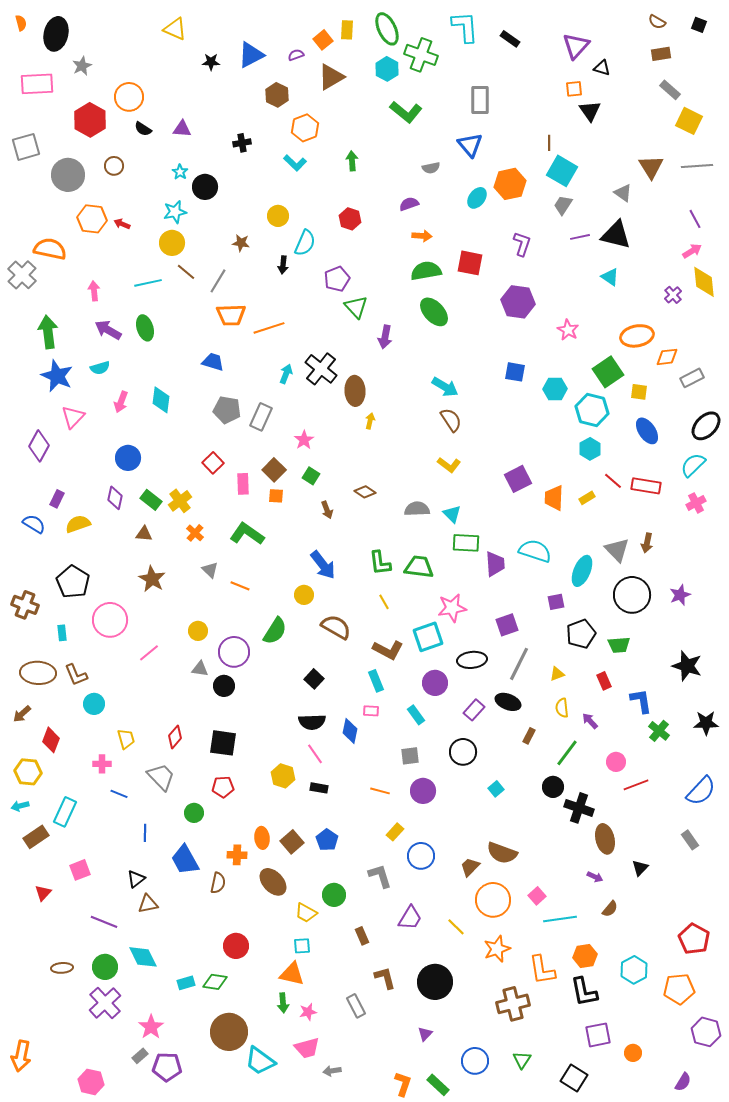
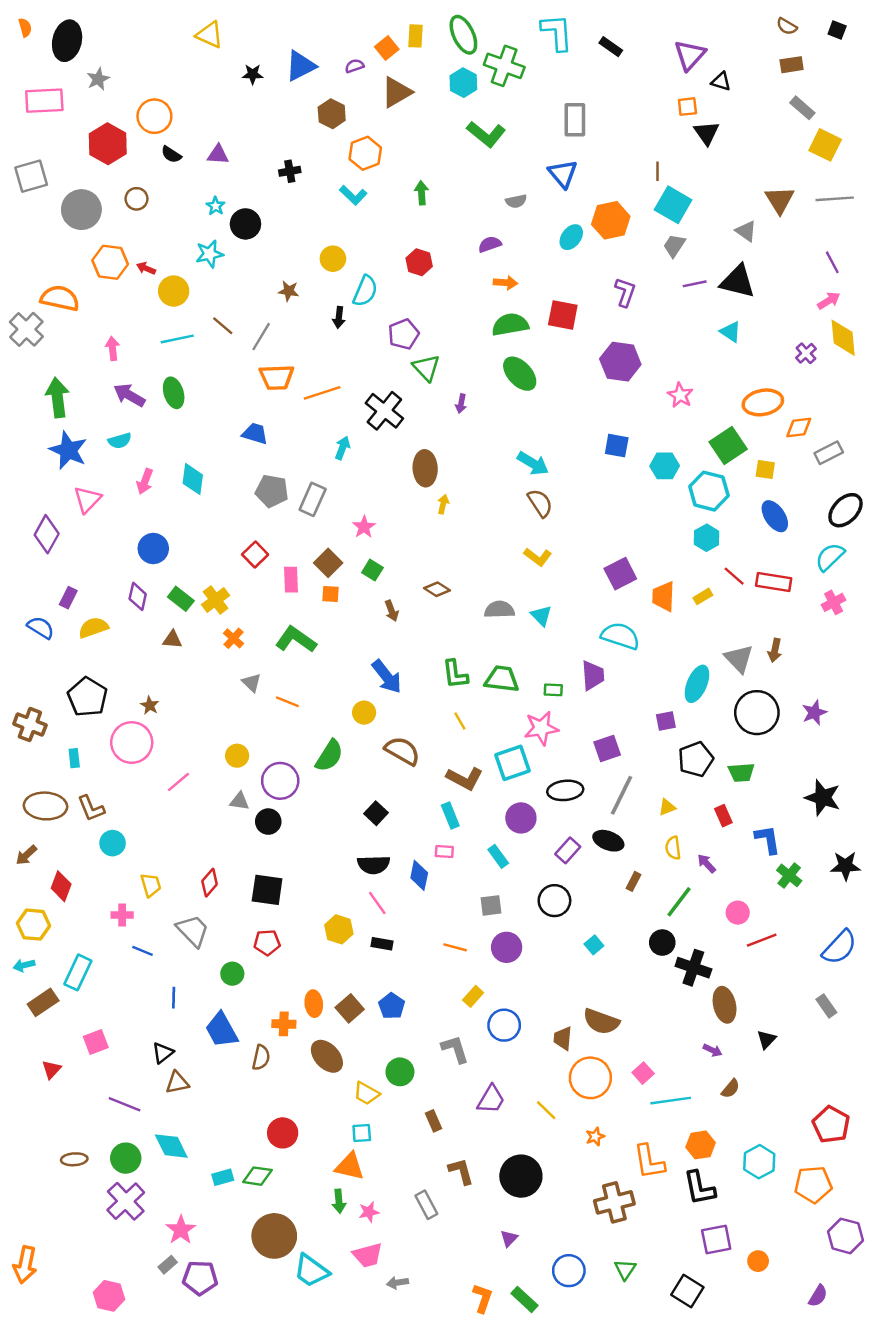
yellow circle: (172, 243) -> (174, 291), moved
purple arrow: (385, 337) -> (461, 404), size x0.7
black cross: (321, 369) -> (384, 411), moved
green rectangle: (466, 543) -> (553, 690), moved, size x0.6
cyan semicircle: (535, 551) -> (620, 636), moved
brown star: (152, 579) -> (150, 705), moved, size x0.6
brown trapezoid: (470, 867) -> (563, 1038), turned -40
orange star: (497, 949) -> (595, 1137), size x0.6

